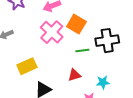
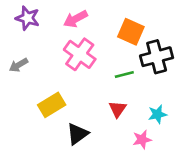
orange square: (76, 24) -> (131, 32), moved
red triangle: (74, 75) -> (118, 109), turned -32

